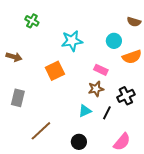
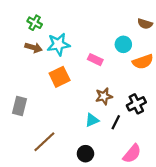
cyan star: (72, 41) -> (58, 44), moved
brown arrow: (14, 57) -> (34, 48), moved
pink rectangle: (101, 70) -> (95, 60), moved

